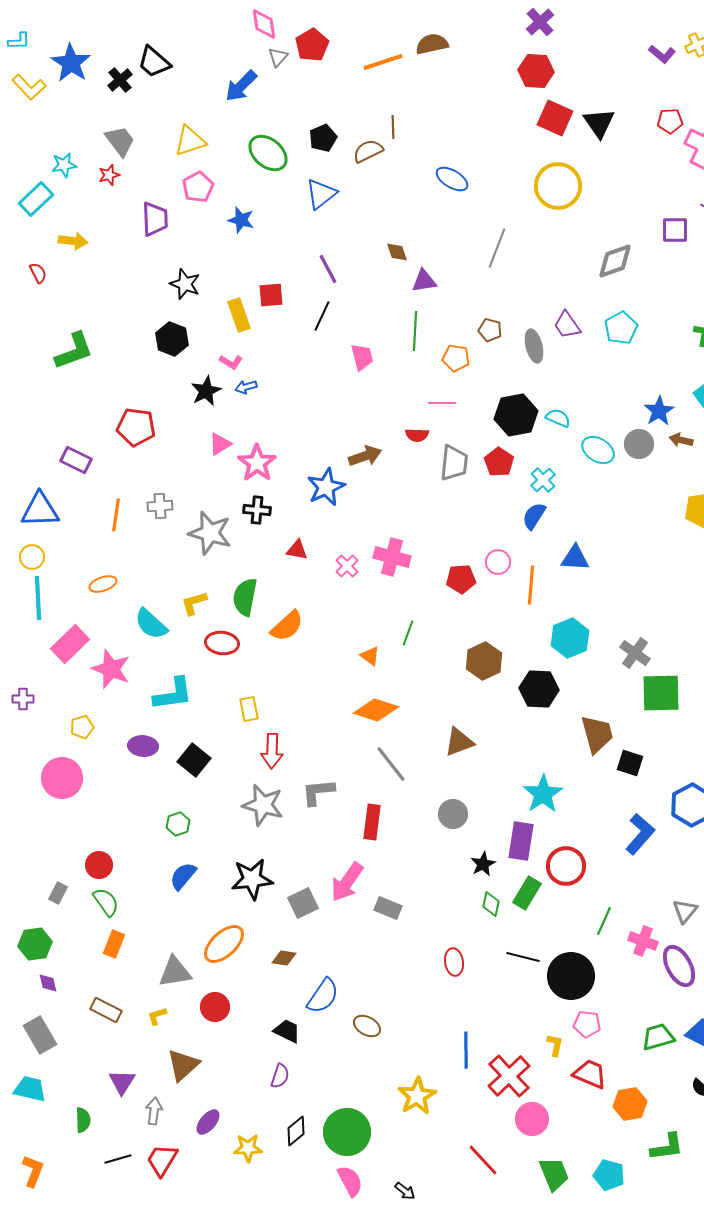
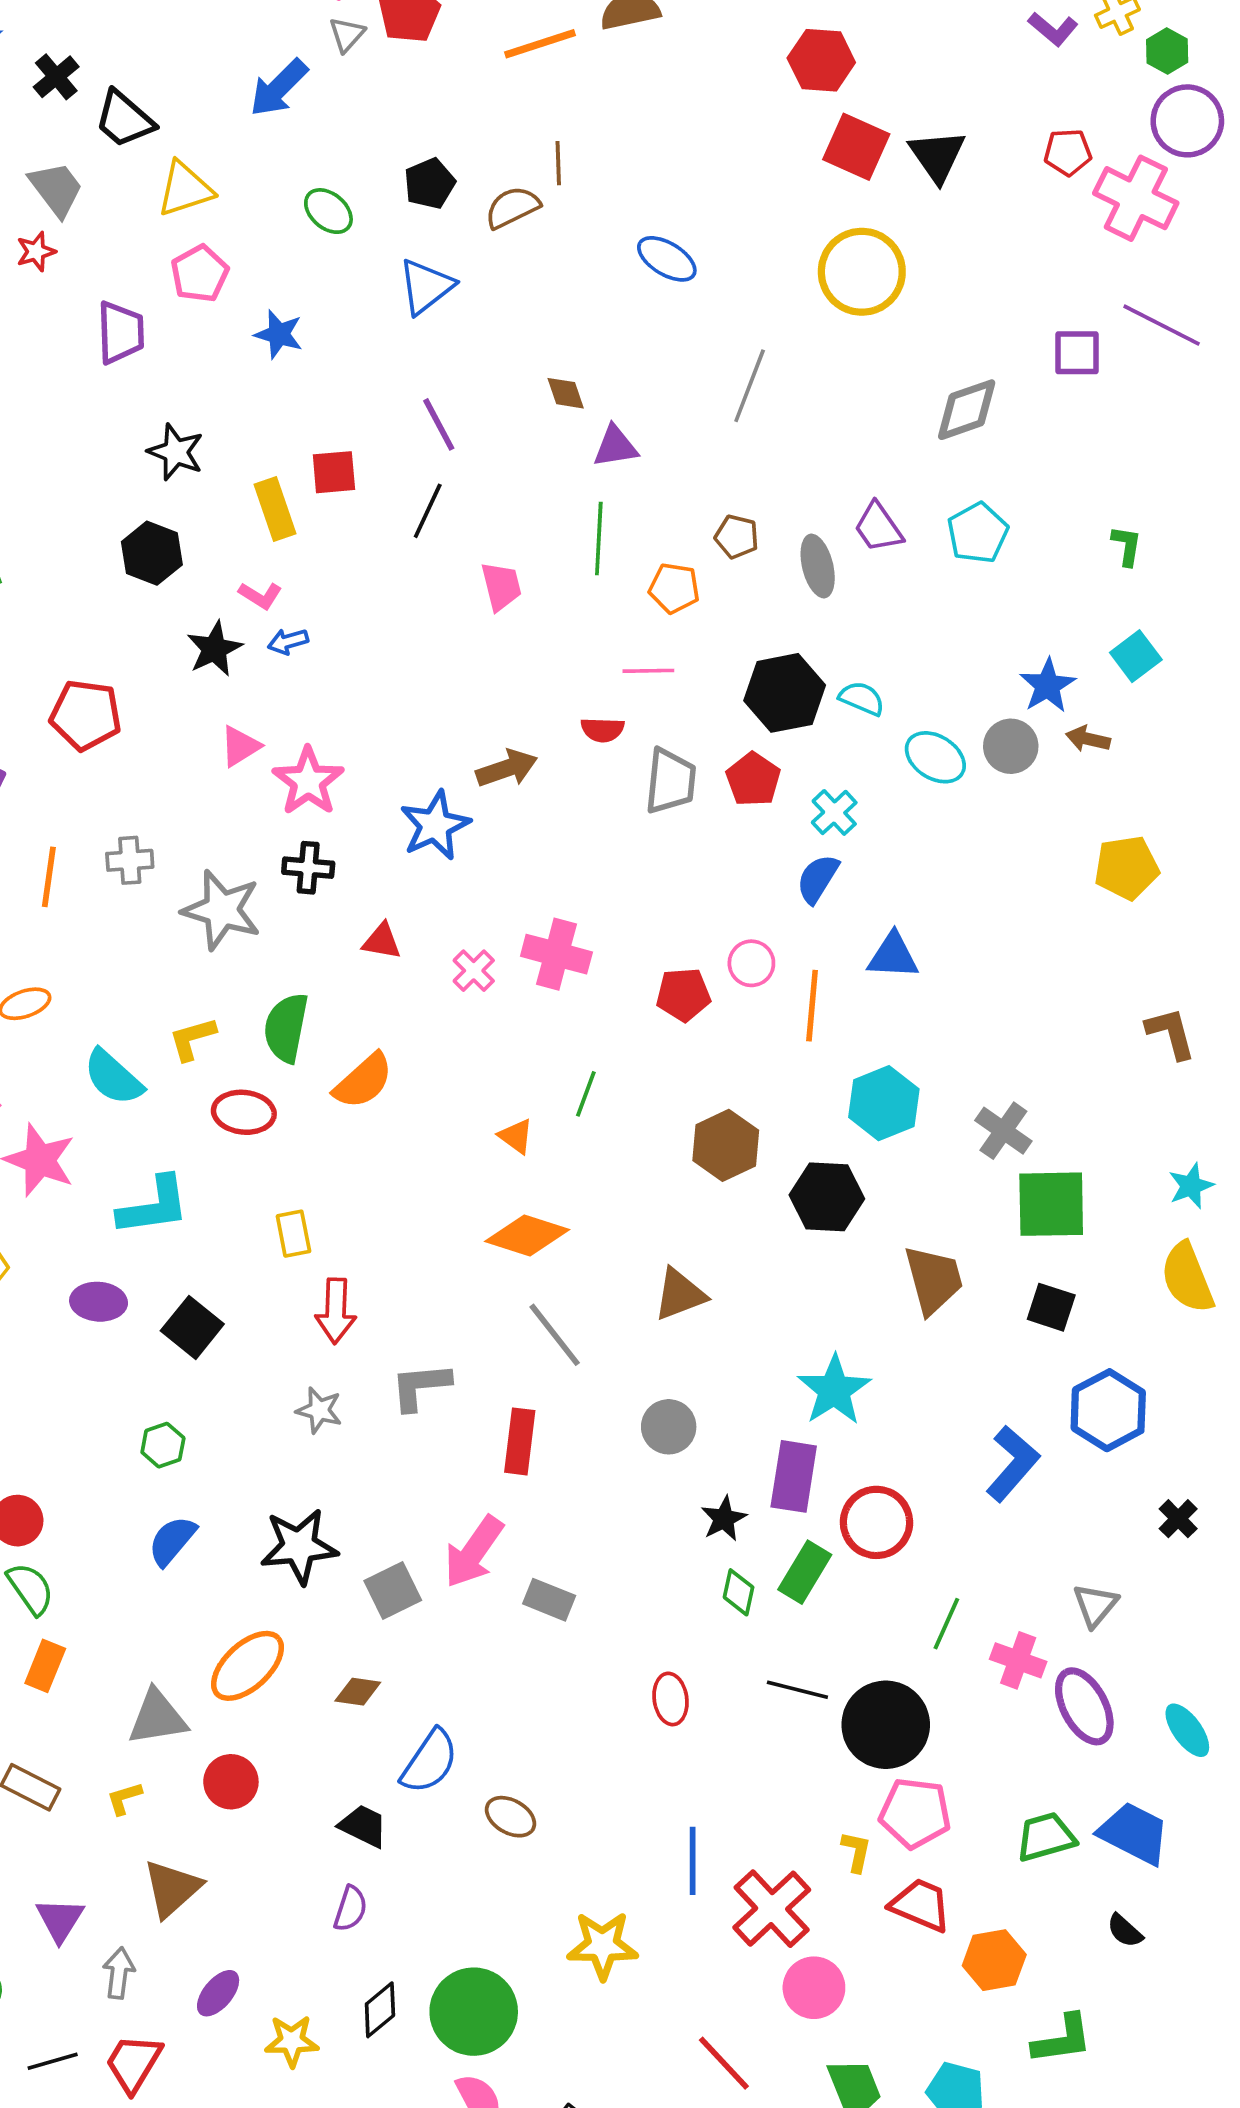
black trapezoid: (154, 62) -> (124, 119), moved
green ellipse: (268, 153) -> (328, 211), size x0.7
black square: (630, 763) -> (1051, 1307), moved
gray star: (263, 805) -> (319, 1410), size x0.6
pink pentagon: (587, 1024) -> (915, 1813), size x1.4
yellow star: (417, 1096) -> (602, 1945), turned 30

